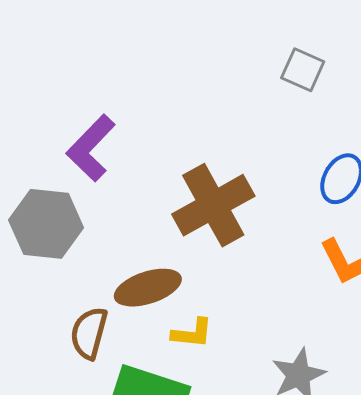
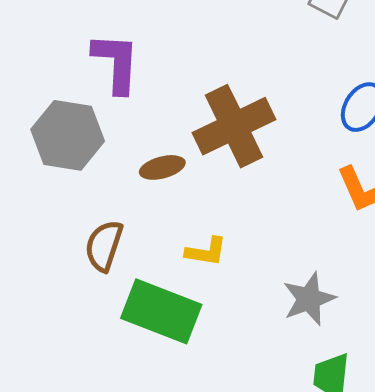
purple L-shape: (91, 148) -> (116, 63), turned 136
brown ellipse: (148, 288) -> (162, 167), moved, size x0.7

